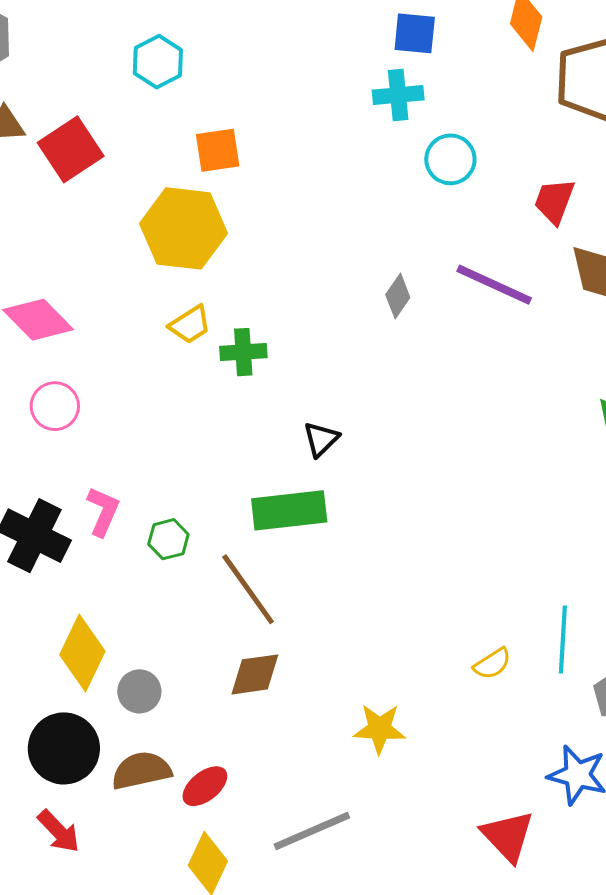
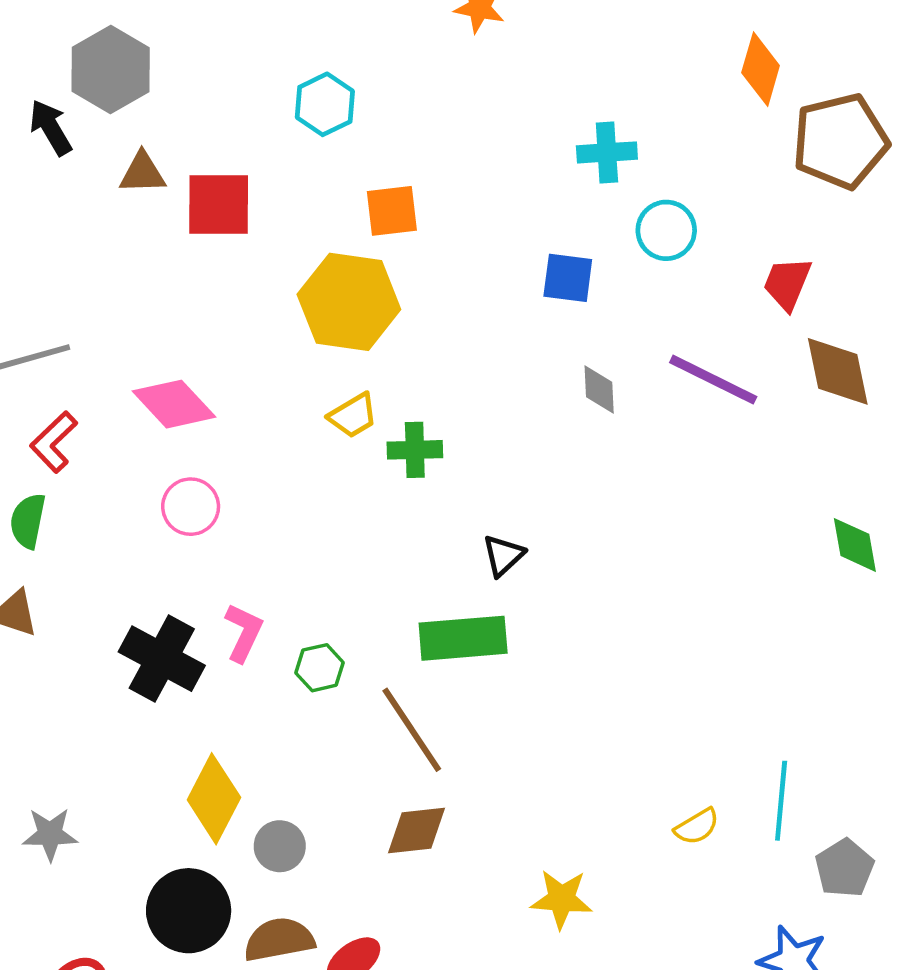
blue square: (415, 33) -> (568, 278), moved
red square: (71, 149) -> (219, 205), turned 32
gray diamond: (398, 296) -> (599, 390), turned -39

